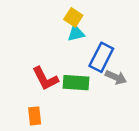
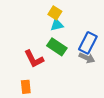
blue rectangle: (101, 57) -> (88, 43), moved
green rectangle: (76, 83) -> (57, 47), moved, turned 30

